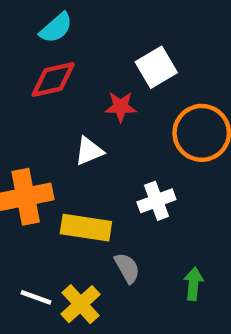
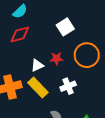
red star: (121, 107) -> (57, 58), moved
yellow rectangle: (86, 228) -> (38, 88), moved, turned 40

